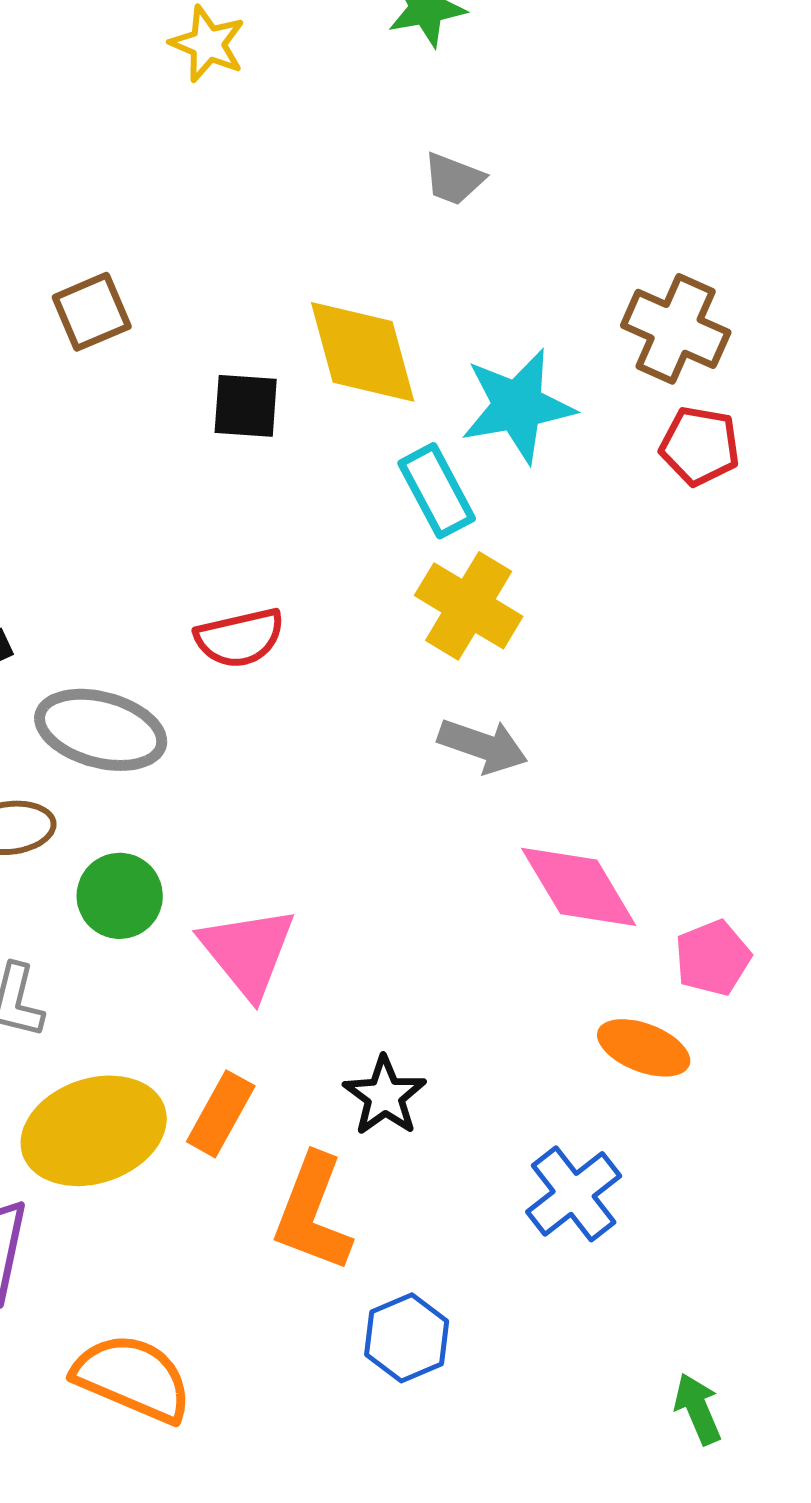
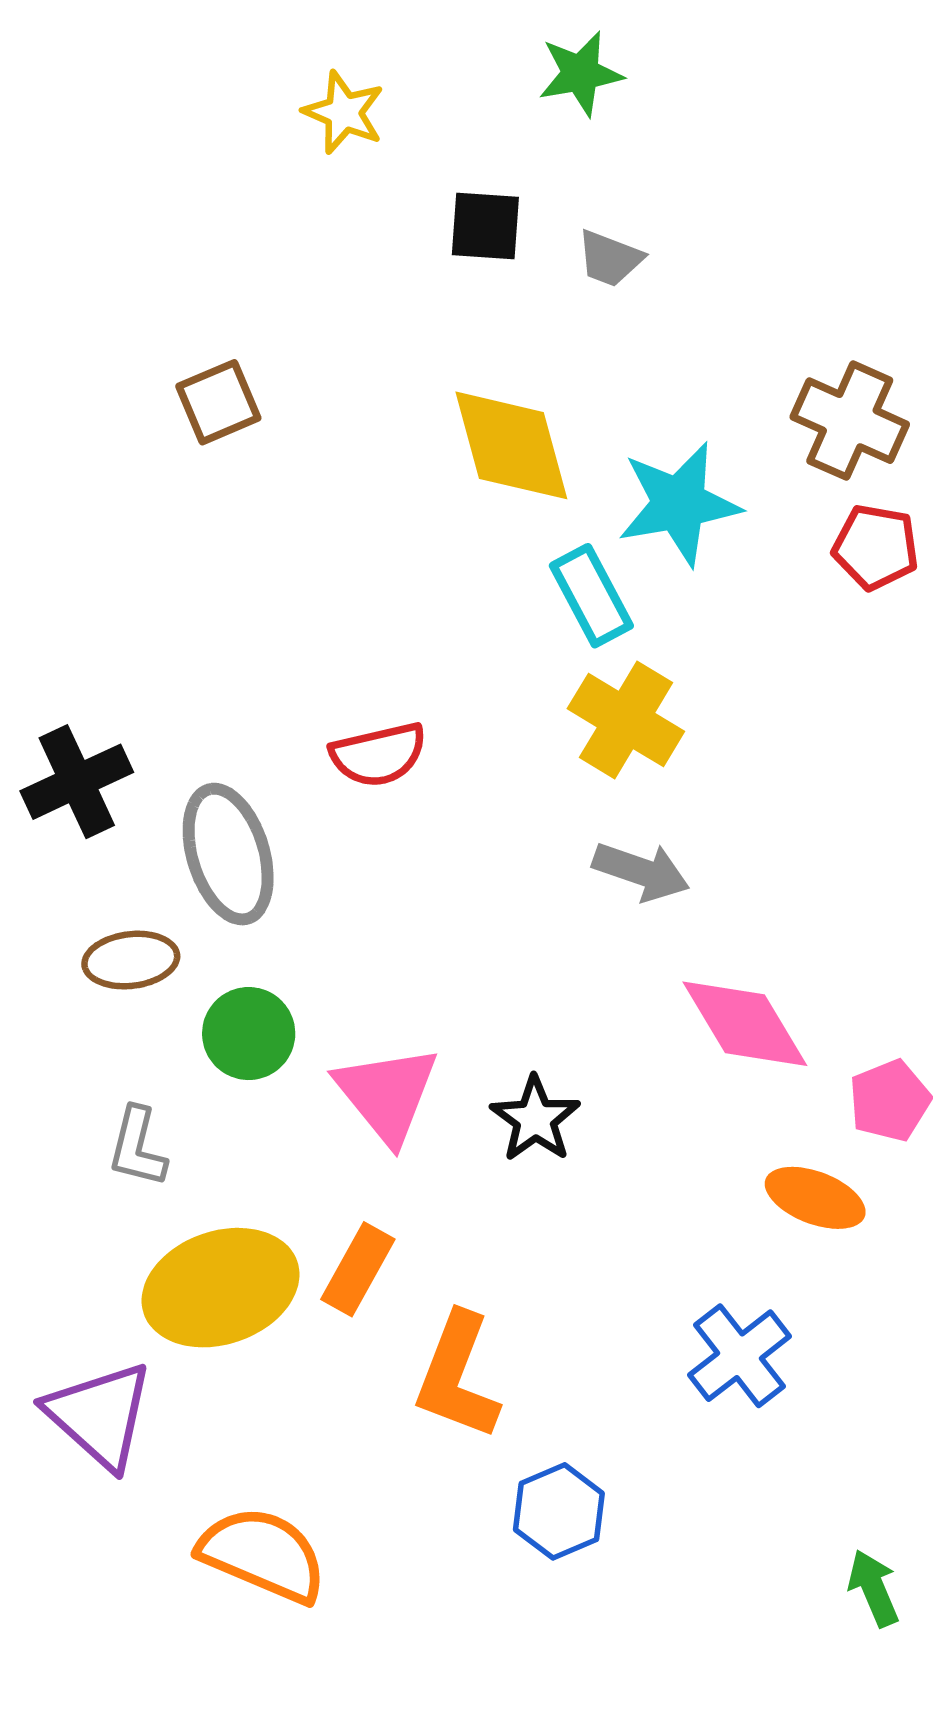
black square: (246, 406) -> (485, 226), moved
gray ellipse: (101, 730) -> (228, 854), turned 58
black star: (385, 1096) -> (535, 1119), moved

